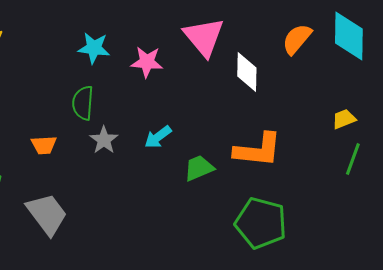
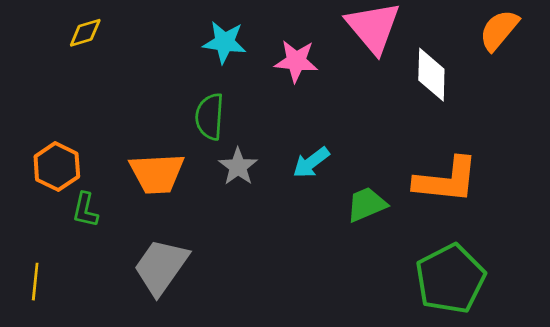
orange trapezoid: (44, 145) -> (157, 173), size x1.6
gray trapezoid: (47, 214) -> (161, 267), turned -108
green pentagon: (261, 223) -> (450, 279), turned 30

